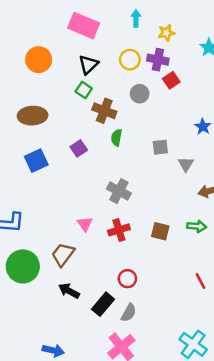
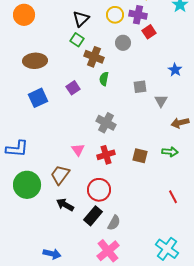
orange circle: (39, 60) -> (24, 15), moved
red circle: (127, 279) -> (99, 190), moved, size x1.5

